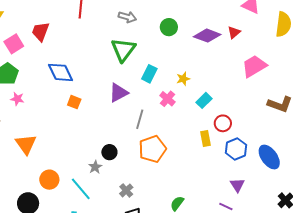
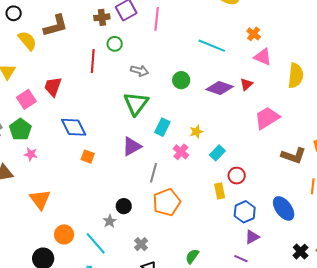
blue hexagon: (236, 149) -> (245, 212), moved
purple triangle: (237, 185) -> (252, 237), turned 35

